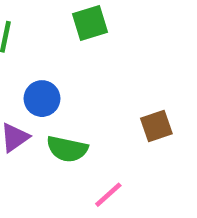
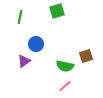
green semicircle: (67, 149) -> (65, 66), moved

